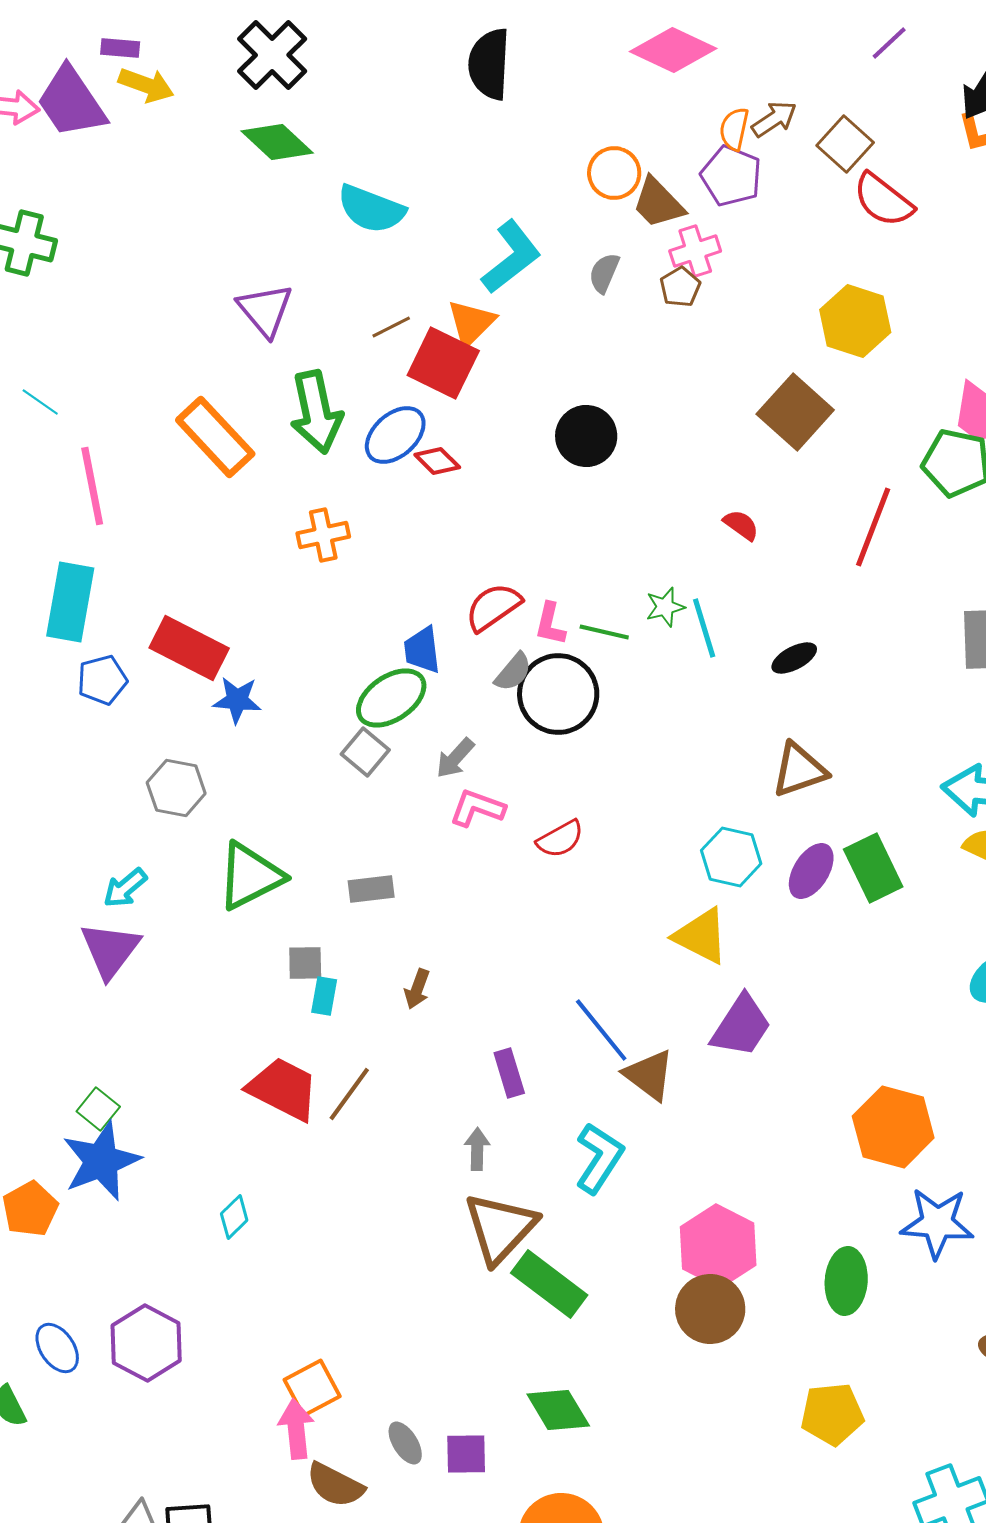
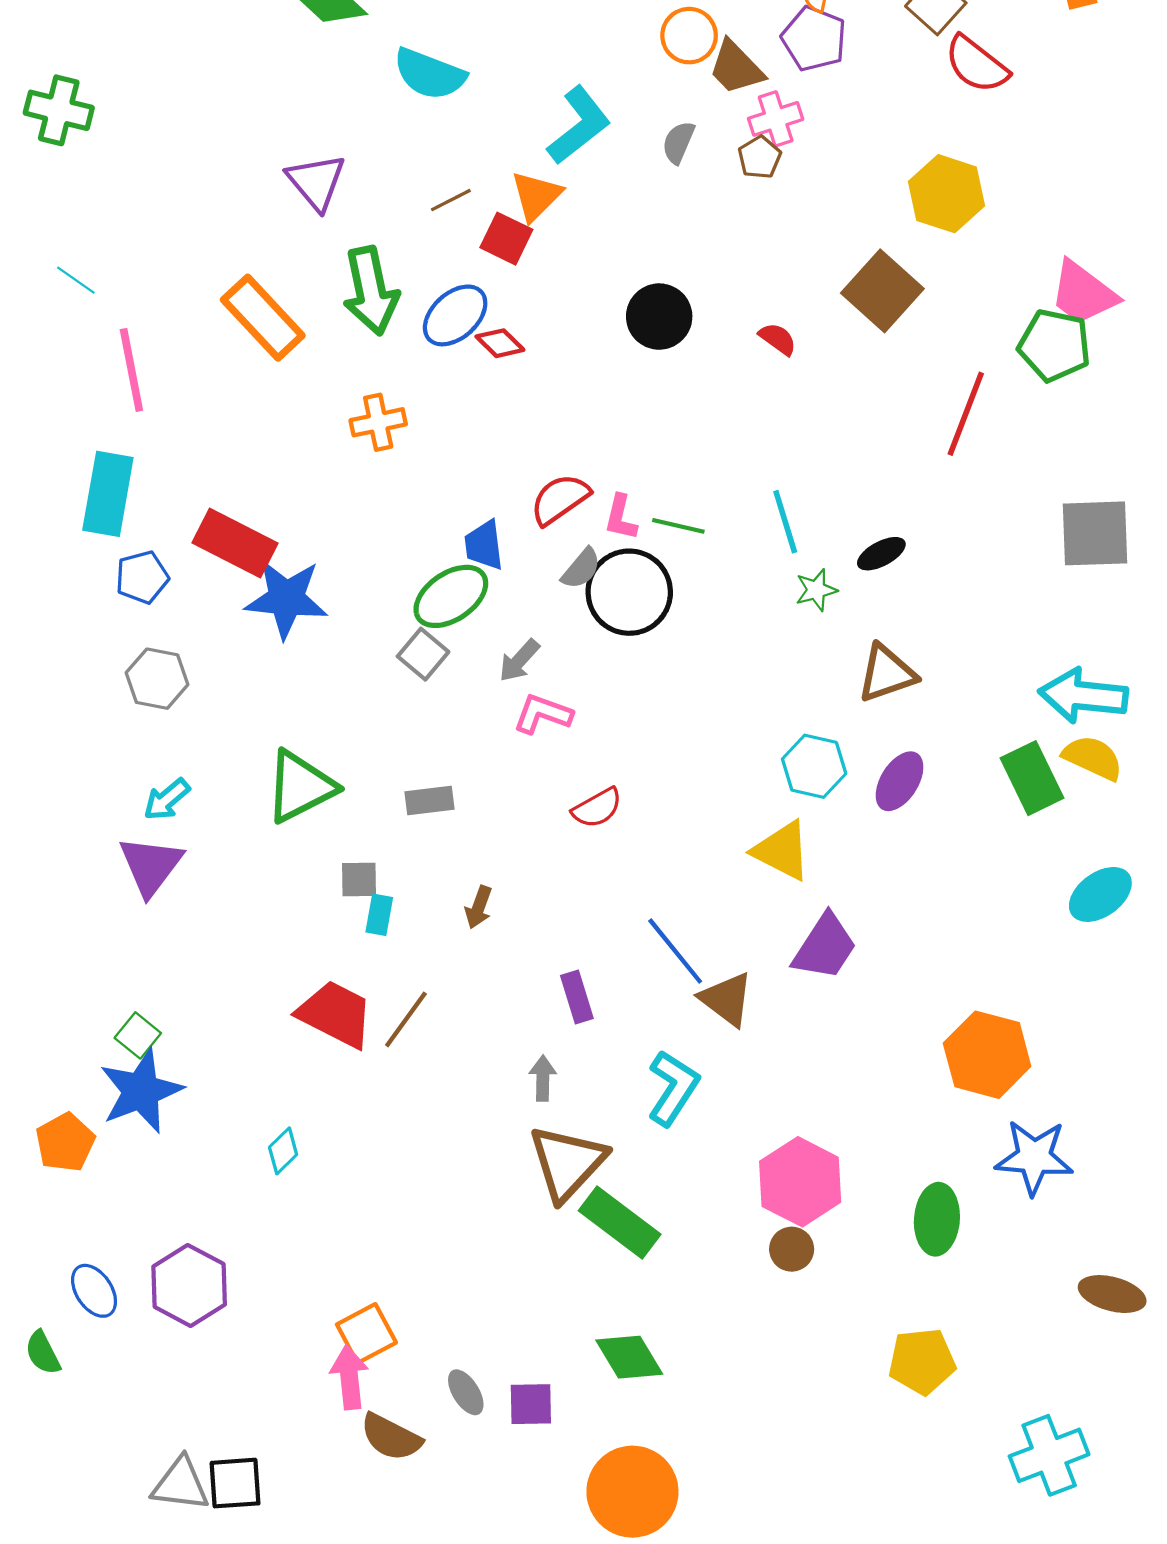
red square: (443, 363) -> (506, 239), size x0.7
red semicircle: (741, 525) -> (778, 339), moved
green star: (665, 607) -> (816, 590), moved
blue star: (237, 700) -> (286, 599), size x1.6
gray hexagon: (176, 788) -> (157, 679), moved
red semicircle: (560, 839) -> (597, 808), moved
green rectangle: (873, 868) -> (1032, 778), moved
brown circle: (710, 1309) -> (792, 1249), size x0.6

